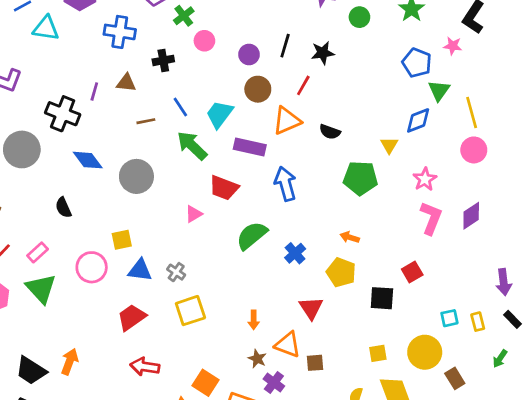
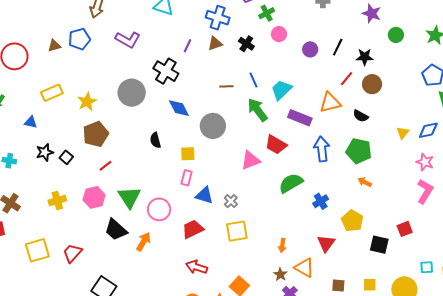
black cross: (163, 60) -> (246, 44), turned 35
brown triangle: (126, 83) -> (215, 43), moved, turned -35
brown circle: (258, 89) -> (372, 84), moved
purple line: (94, 92) -> (188, 46), moved
blue diamond: (418, 120) -> (428, 130), moved
green pentagon: (360, 178) -> (359, 151), moved
pink star: (425, 179) -> (425, 162), turned -30
pink triangle: (194, 214) -> (251, 160), size x1.5
orange arrow: (350, 237) -> (365, 182), moved
yellow square: (122, 240) -> (188, 154), moved
pink rectangle: (38, 252) -> (187, 178), moved, turned -42
pink circle: (92, 267) -> (159, 209), moved
orange arrow: (70, 362) -> (144, 242), moved
brown square: (315, 363) -> (338, 285), moved
black trapezoid: (31, 371) -> (116, 230), moved

